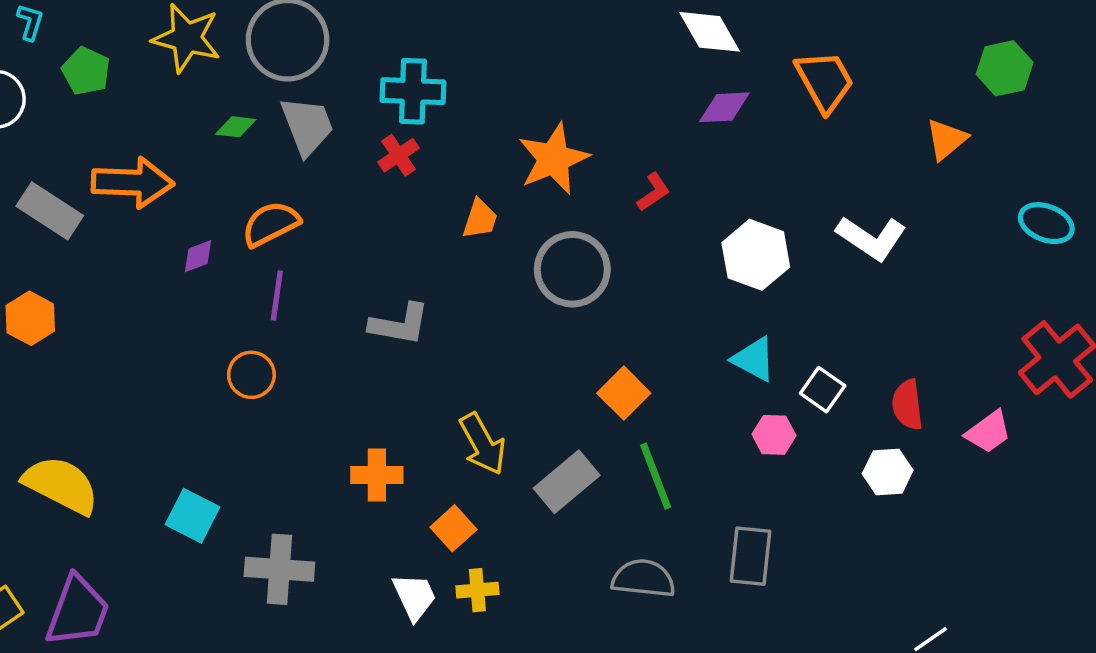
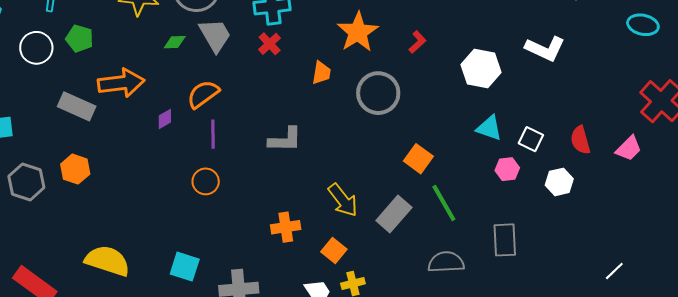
green pentagon: (86, 71) -> (80, 39), moved
white hexagon: (888, 472) -> (559, 182), moved

